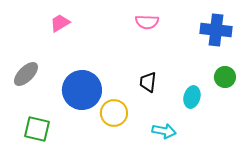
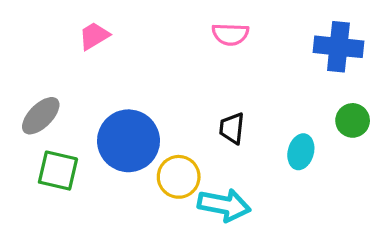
green square: (37, 129) -> (58, 171), moved
cyan arrow: (164, 131) -> (224, 205), moved, size x1.4

